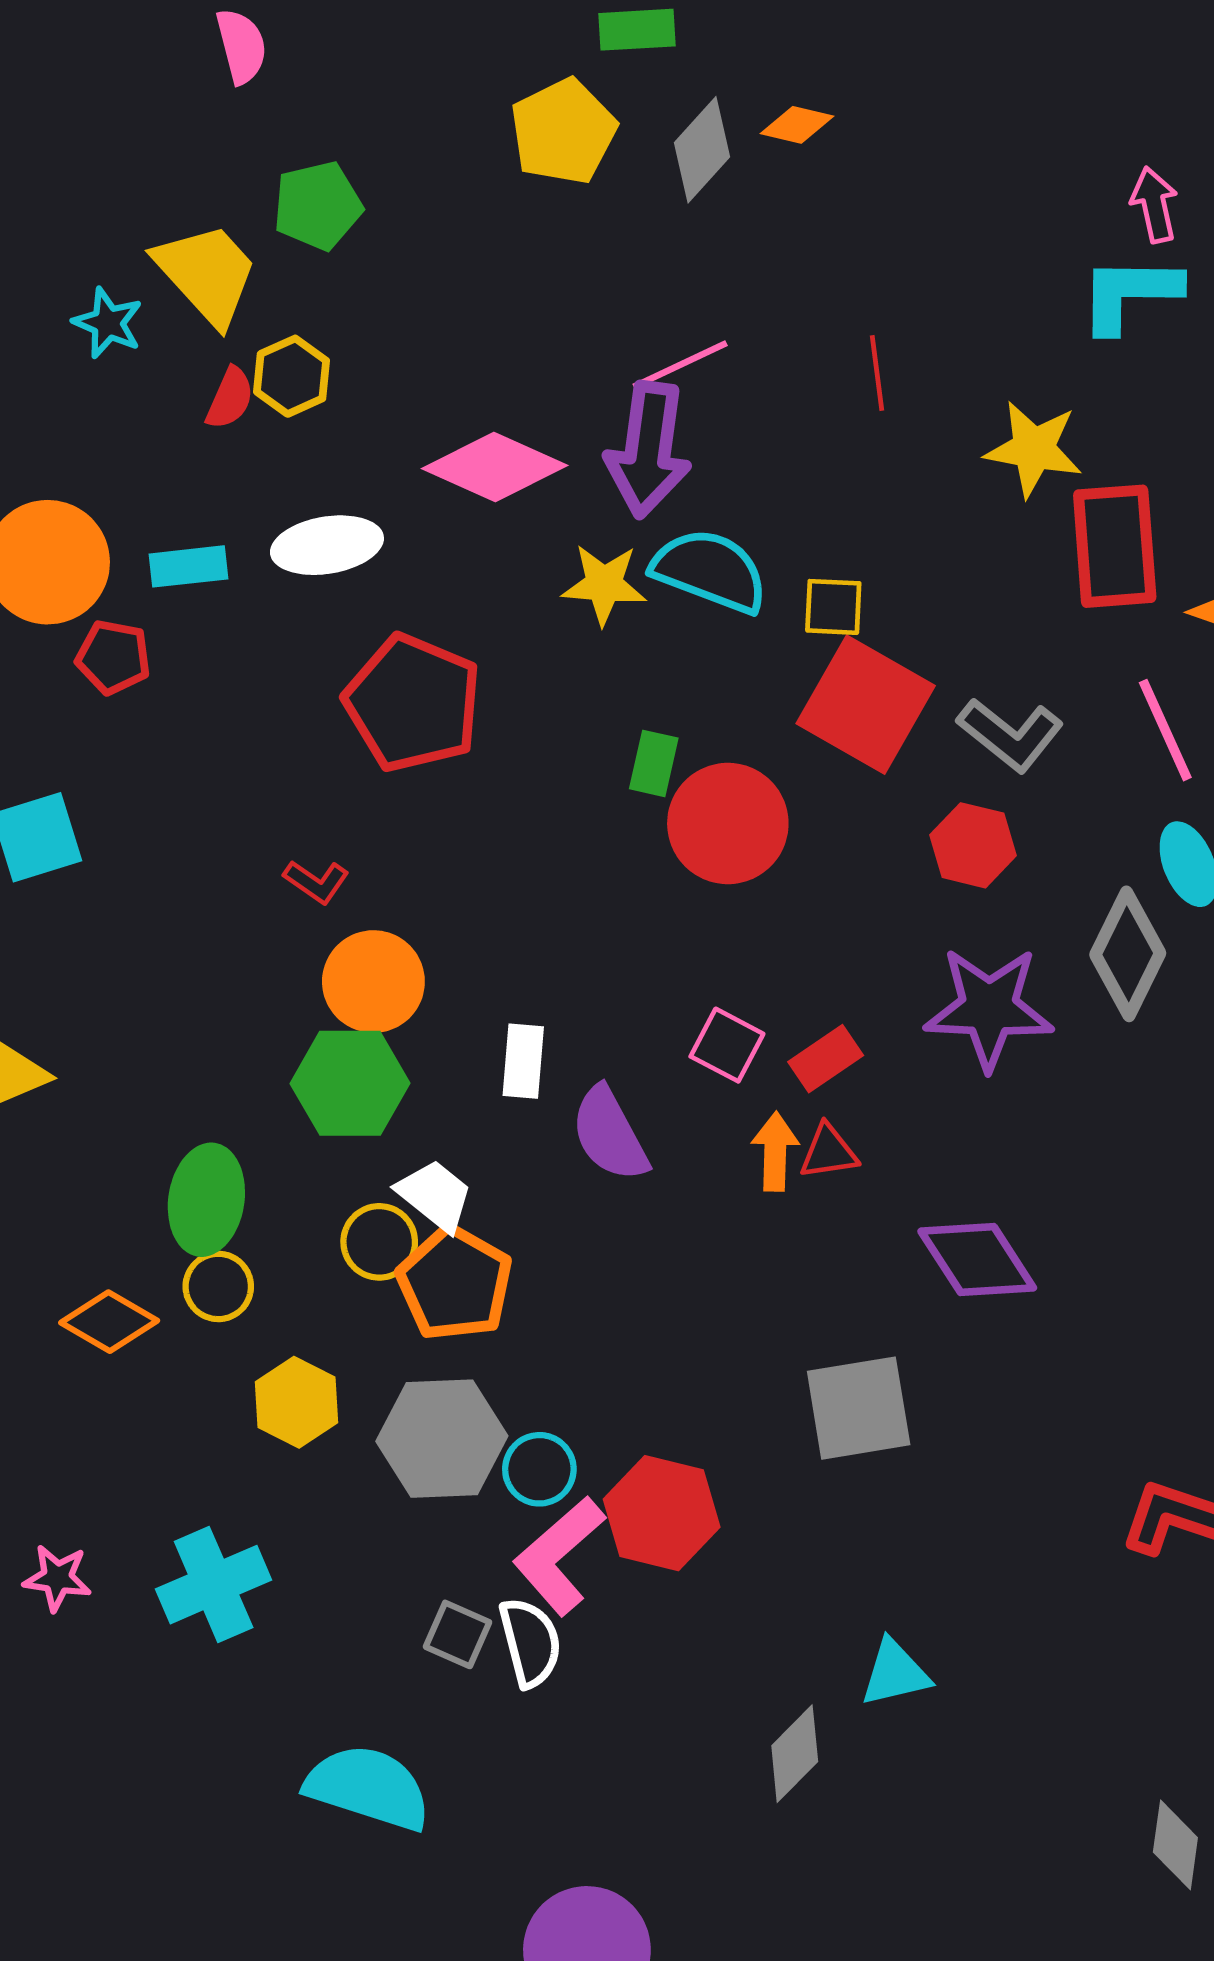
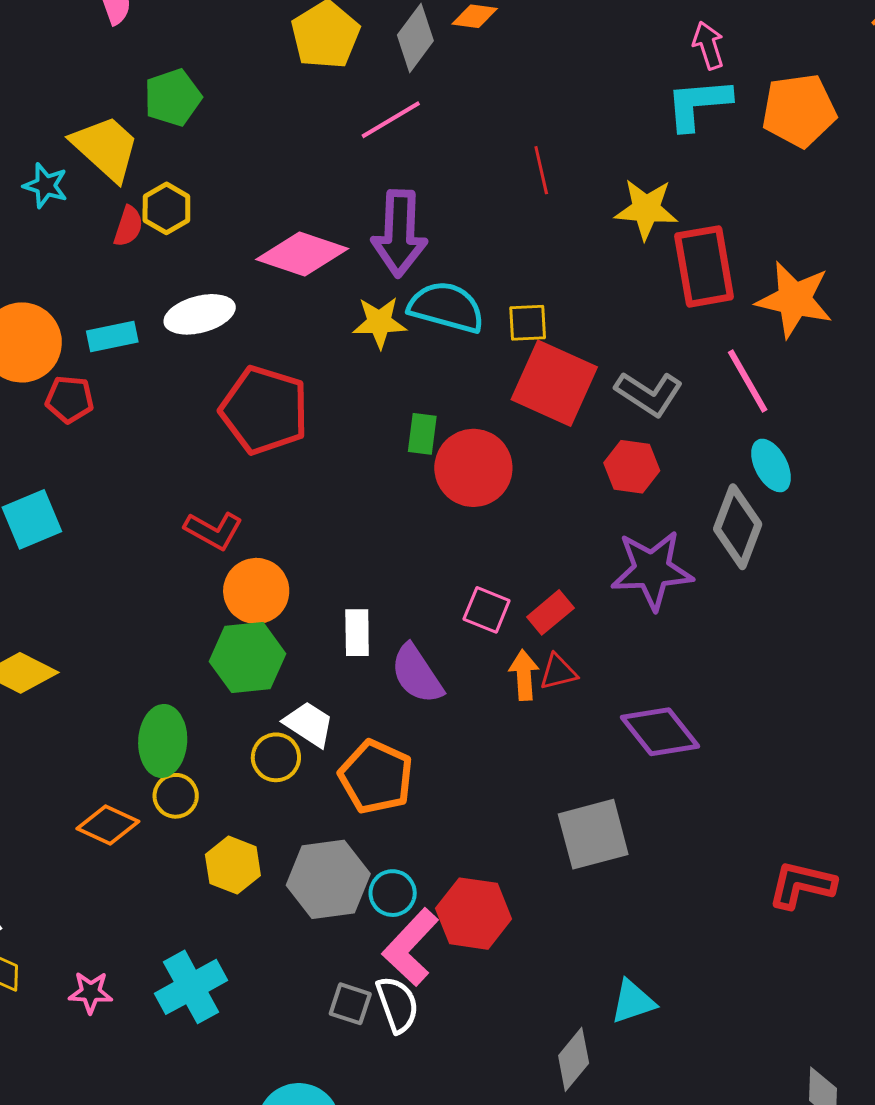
pink line: (680, 365) -> (391, 120), moved
red L-shape: (316, 882) -> (214, 530), size x1.4
orange pentagon: (455, 1283) -> (376, 777), moved

